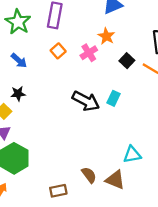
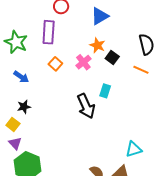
black square: (127, 61) -> (112, 57), moved
cyan rectangle: (114, 98) -> (105, 91), moved
black arrow: (86, 101) -> (86, 106), turned 45

